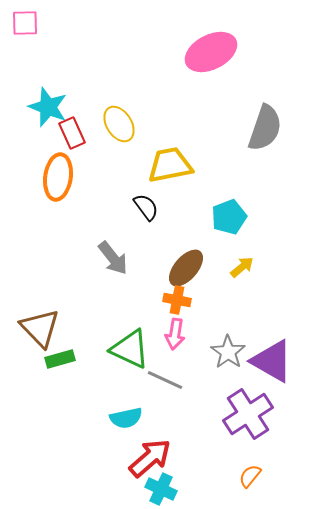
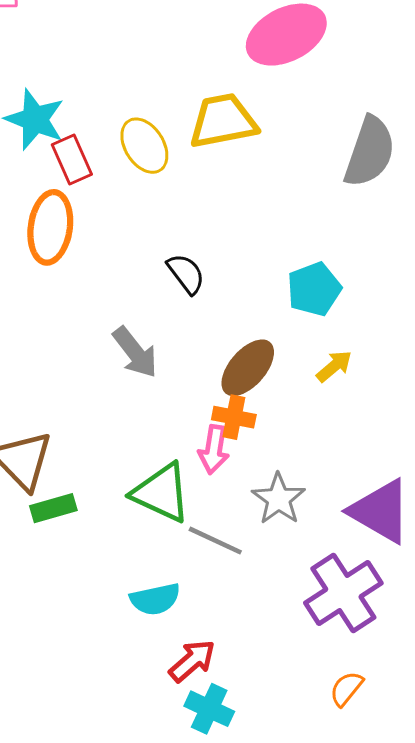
yellow trapezoid: (170, 165) -> (223, 121), moved
pink arrow: (175, 334) -> (214, 450), moved
gray star: (228, 352) -> (279, 499), moved
red arrow: (150, 458) -> (192, 661), size x0.7

